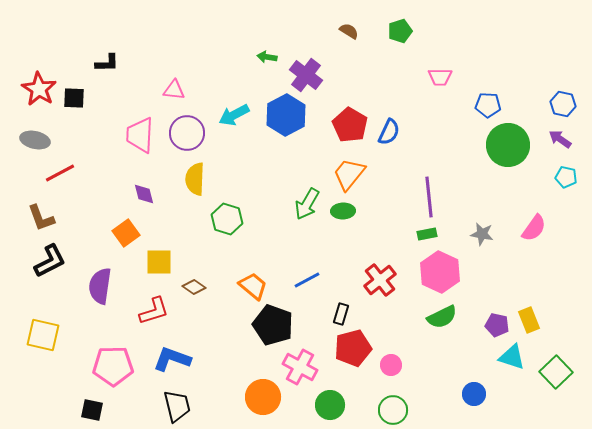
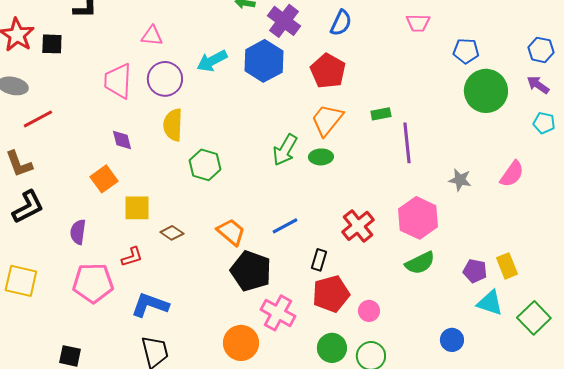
blue semicircle: (389, 132) -> (341, 23), moved
green rectangle: (427, 234) -> (381, 114), moved
purple semicircle: (100, 286) -> (78, 232), size x0.7
red L-shape: (154, 311) -> (132, 257), size x0.7
pink pentagon: (113, 366) -> (93, 283), moved
green circle: (330, 405) -> (332, 348), moved

